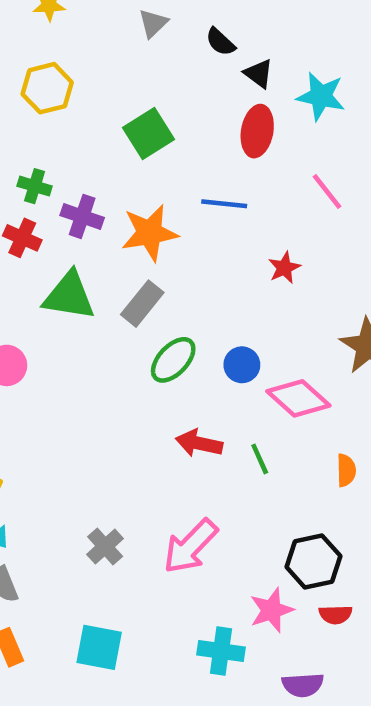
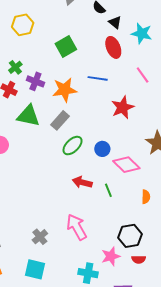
red ellipse: (257, 131) -> (113, 47), turned -35
green cross: (35, 186) -> (15, 67), turned 32
red star: (284, 268) -> (123, 107), size x1.6
pink arrow: (190, 546) -> (77, 227), turned 104
gray cross: (105, 547) -> (40, 237), moved

